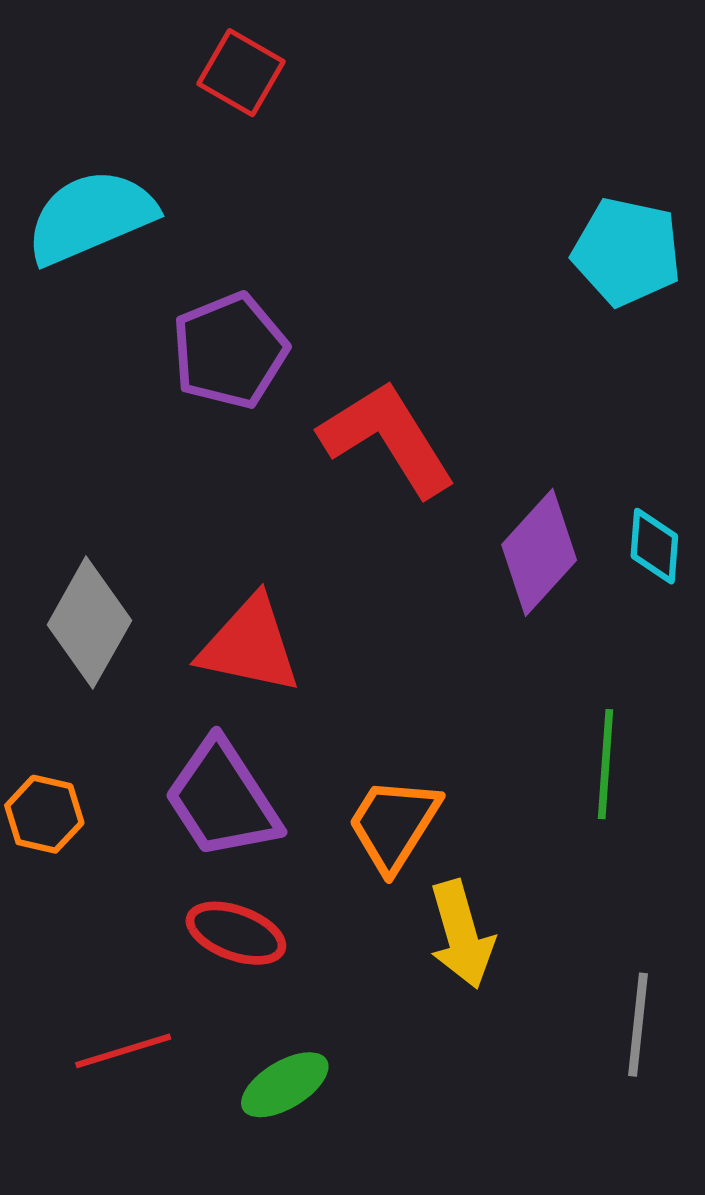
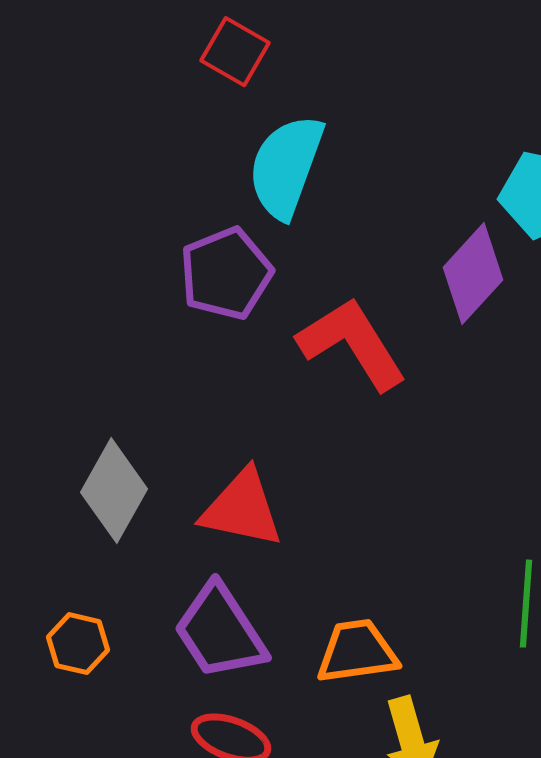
cyan semicircle: (91, 217) -> (286, 167), moved, turned -47
purple diamond: (539, 552) -> (473, 274), moved
orange trapezoid: (394, 824) -> (357, 652), turned 50

